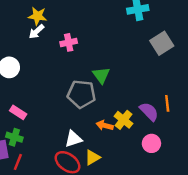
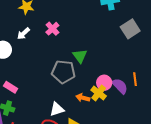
white arrow: (36, 32) -> (23, 34), moved
pink cross: (69, 42) -> (52, 29), turned -32
pink circle: (151, 143) -> (104, 83), moved

